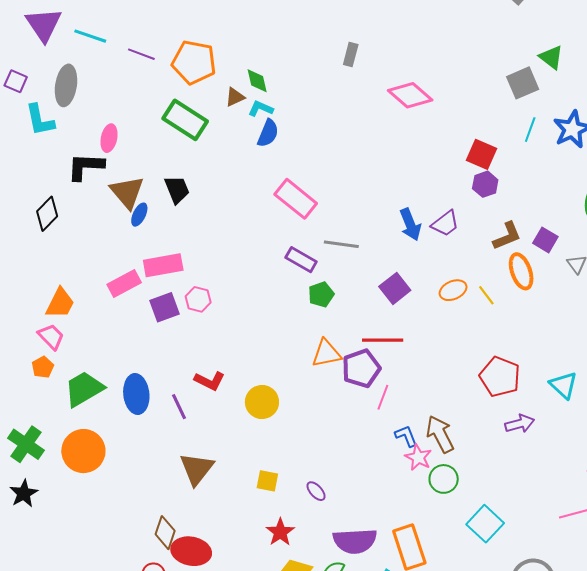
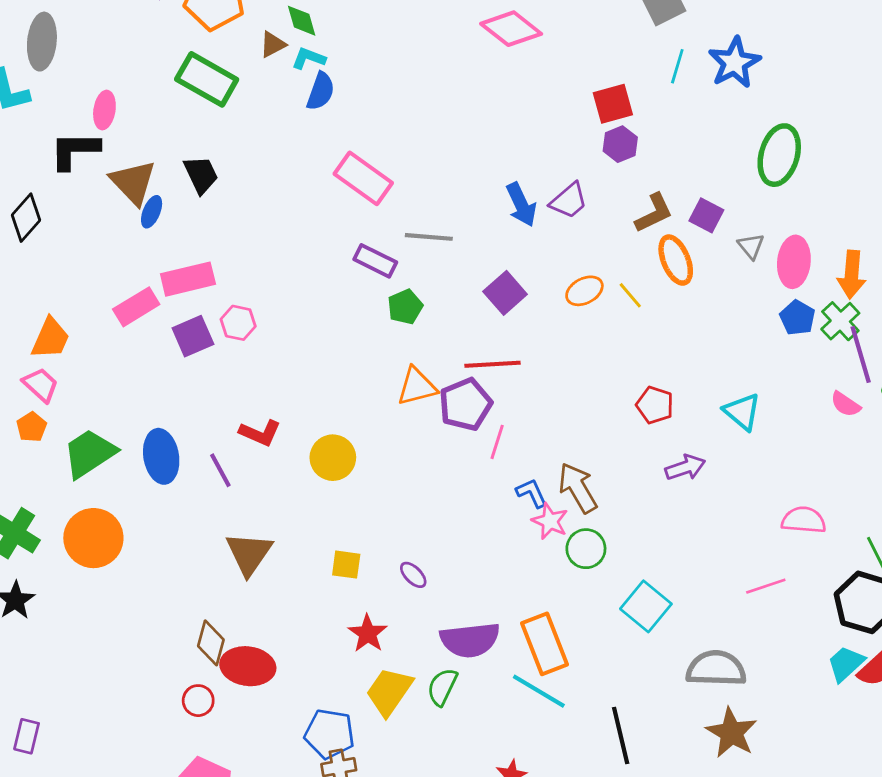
red square: (481, 154) -> (613, 104), turned -36
red pentagon: (500, 377) -> (655, 405), size x0.7

